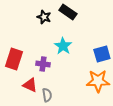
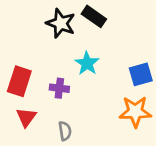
black star: (44, 17) -> (61, 23), size x1.5
red triangle: (30, 85) -> (26, 117), moved, turned 42

